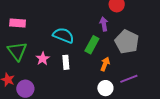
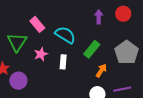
pink rectangle: (18, 23) -> (37, 24), moved, turned 35
purple arrow: (104, 24) -> (99, 17), moved

